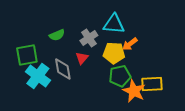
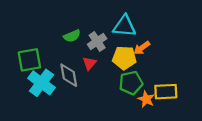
green semicircle: (57, 35) -> (72, 36), moved
orange star: (134, 91) -> (146, 99), size x0.7

